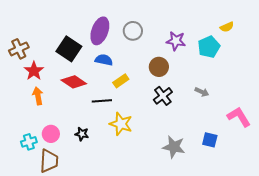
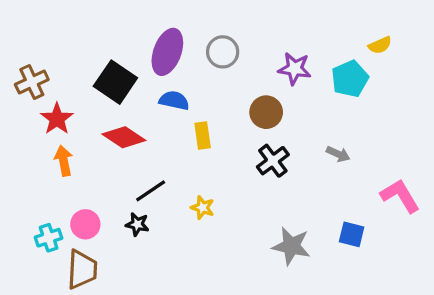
yellow rectangle: (121, 81) -> (203, 136), turned -63
black line: (102, 101) -> (151, 191), moved, turned -30
yellow star: (121, 124) -> (203, 208), size x0.6

